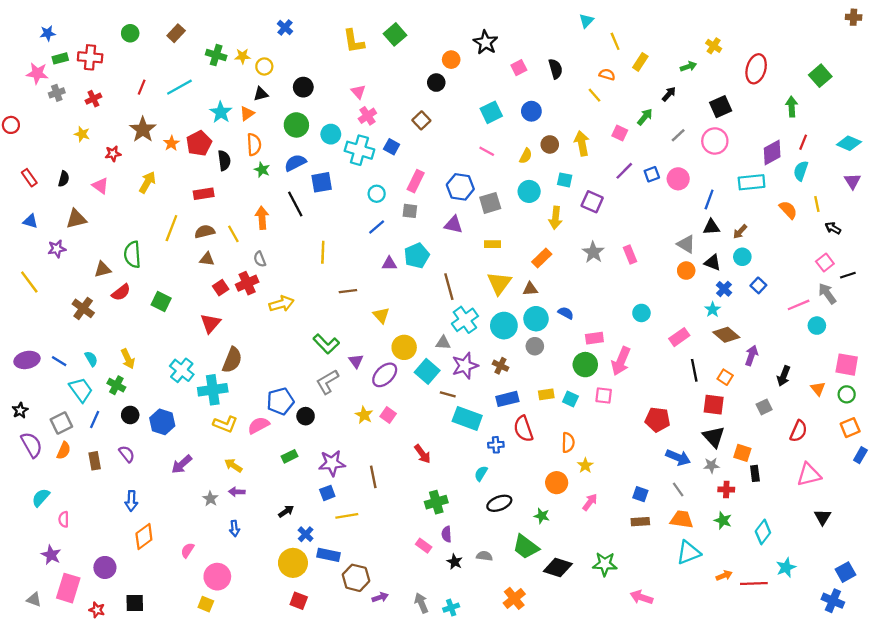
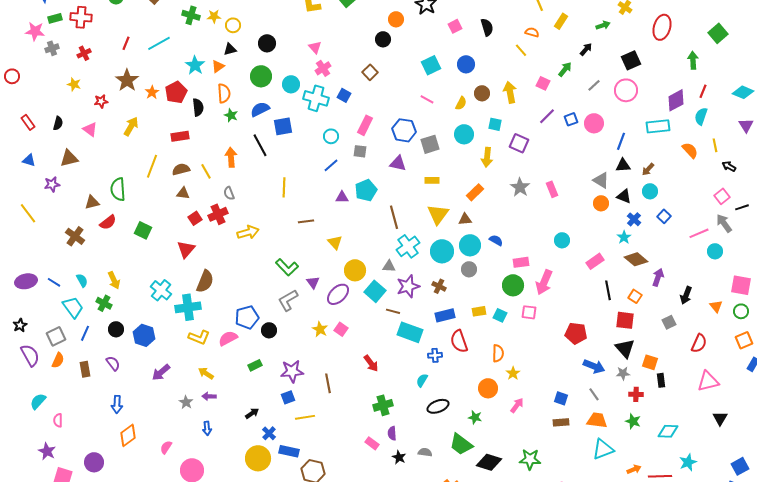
cyan diamond: (763, 532) -> (668, 431), turned 55

